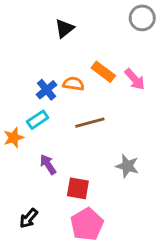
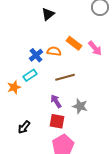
purple arrow: (48, 165) -> (56, 101), moved
gray star: (127, 166) -> (80, 106), moved
black arrow: (29, 218) -> (24, 127), moved

